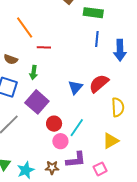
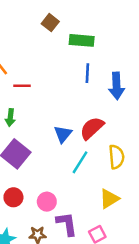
red circle: (54, 124) -> (13, 197), moved
cyan line: (77, 128) -> (80, 162), moved
purple L-shape: (76, 160) -> (67, 224), turned -90

